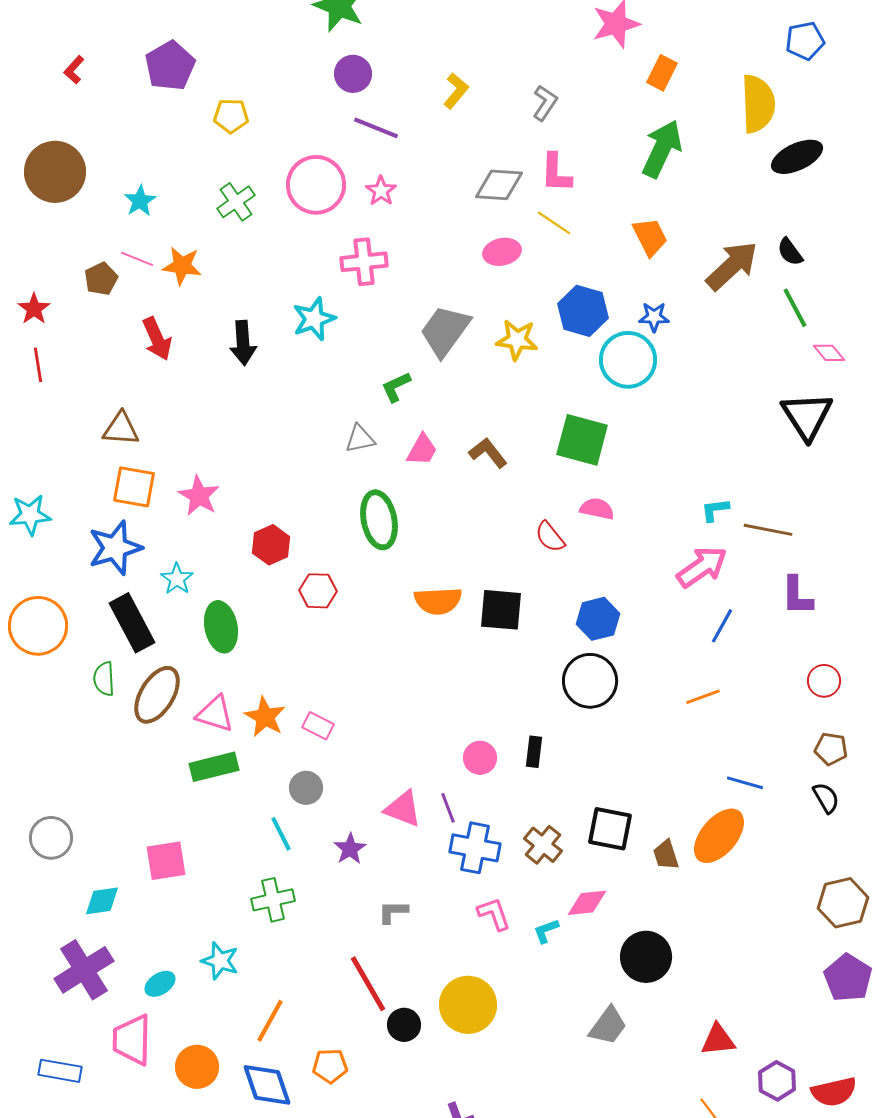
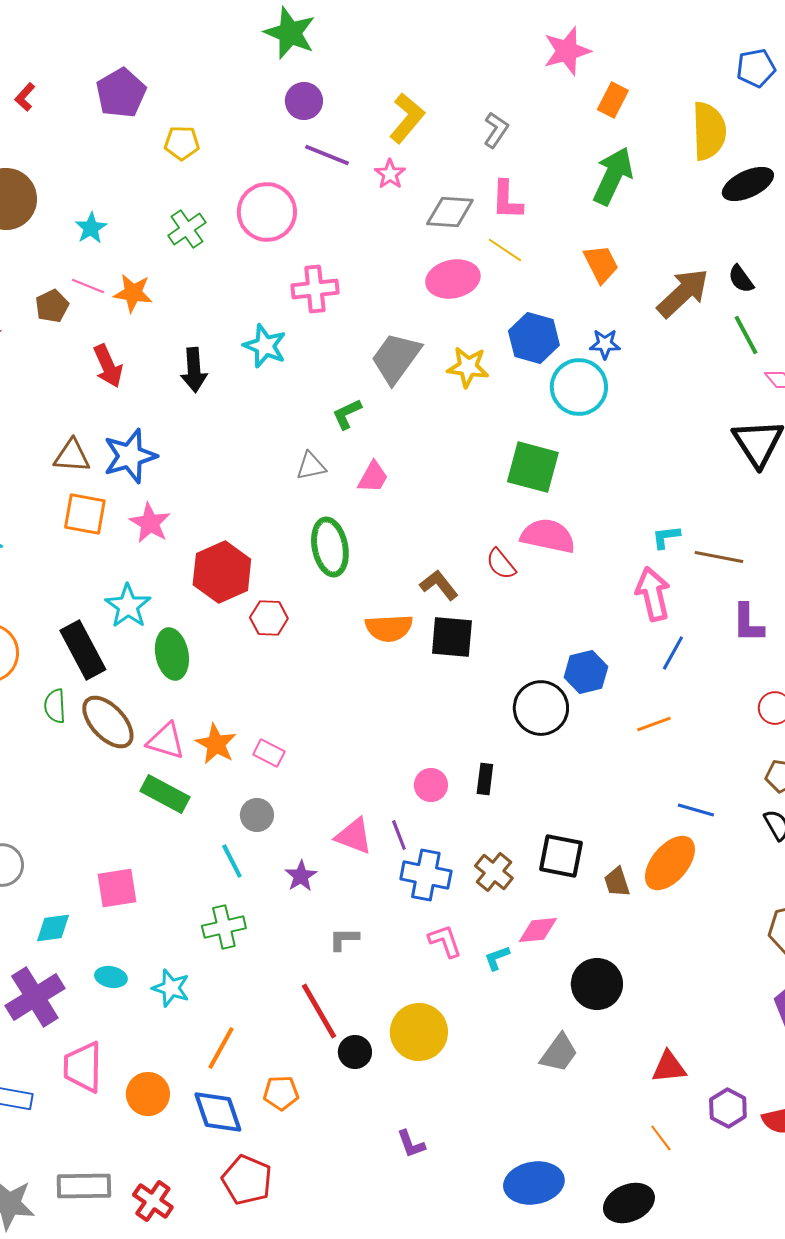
yellow L-shape: (456, 91) -> (407, 118), size x1.4
pink star: (381, 191) -> (390, 174), moved
pink ellipse: (502, 252) -> (453, 279), size x1.4
cyan star: (314, 319) -> (265, 346), turned -30
brown L-shape: (488, 453) -> (439, 585), moved
pink semicircle: (597, 509) -> (548, 536), size x1.6
red hexagon: (271, 545) -> (222, 572), size x1.5
blue star: (115, 548) -> (130, 456), moved
pink arrow: (702, 567) -> (653, 594), turned -68
cyan star: (177, 579) -> (128, 606), size x1.4
blue hexagon: (598, 619) -> (586, 672), moved
brown ellipse: (157, 695) -> (108, 722), turned -74
green rectangle: (214, 767) -> (165, 794), turned 42
cyan ellipse: (160, 984) -> (111, 977), moved, turned 44

